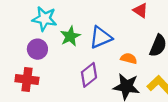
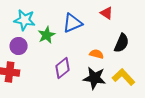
blue triangle: (101, 37) -> (73, 23), moved

